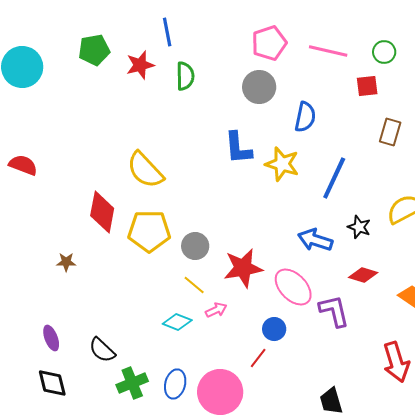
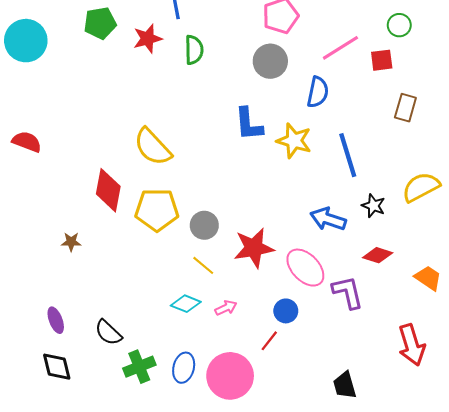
pink line: (328, 51) -> (340, 48), moved, turned -45
blue line: (334, 178) -> (348, 155), turned -42
pink arrow: (216, 310) -> (226, 308), moved

